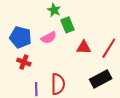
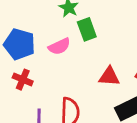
red triangle: (84, 47) -> (109, 76), moved

